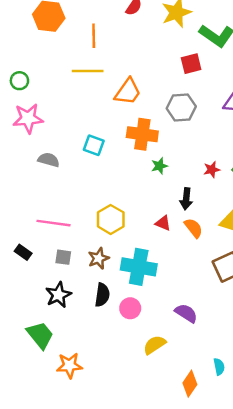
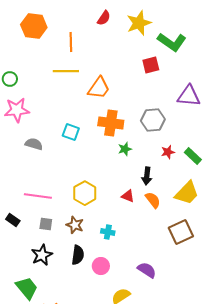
gray hexagon: (181, 107) -> (153, 120), moved
brown star: (99, 258) -> (75, 225), turned -30
cyan cross: (139, 267) -> (108, 232), size x0.5

